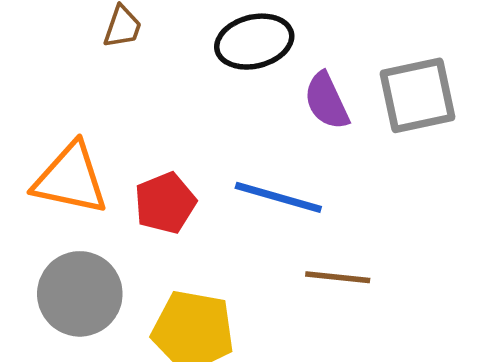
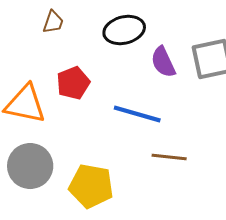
red pentagon: (165, 203) -> (73, 83), moved

